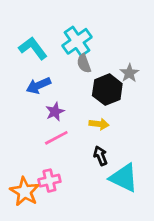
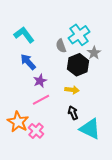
cyan cross: (77, 41) -> (79, 35), moved
blue arrow: (38, 85) -> (28, 62), turned 72
pink cross: (49, 181) -> (36, 131), turned -35
orange star: (25, 192) -> (18, 122), moved

